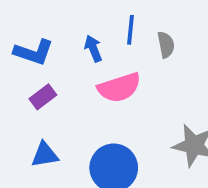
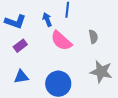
gray semicircle: (166, 45) -> (93, 37), moved
pink semicircle: (119, 88) -> (61, 41), turned 60

